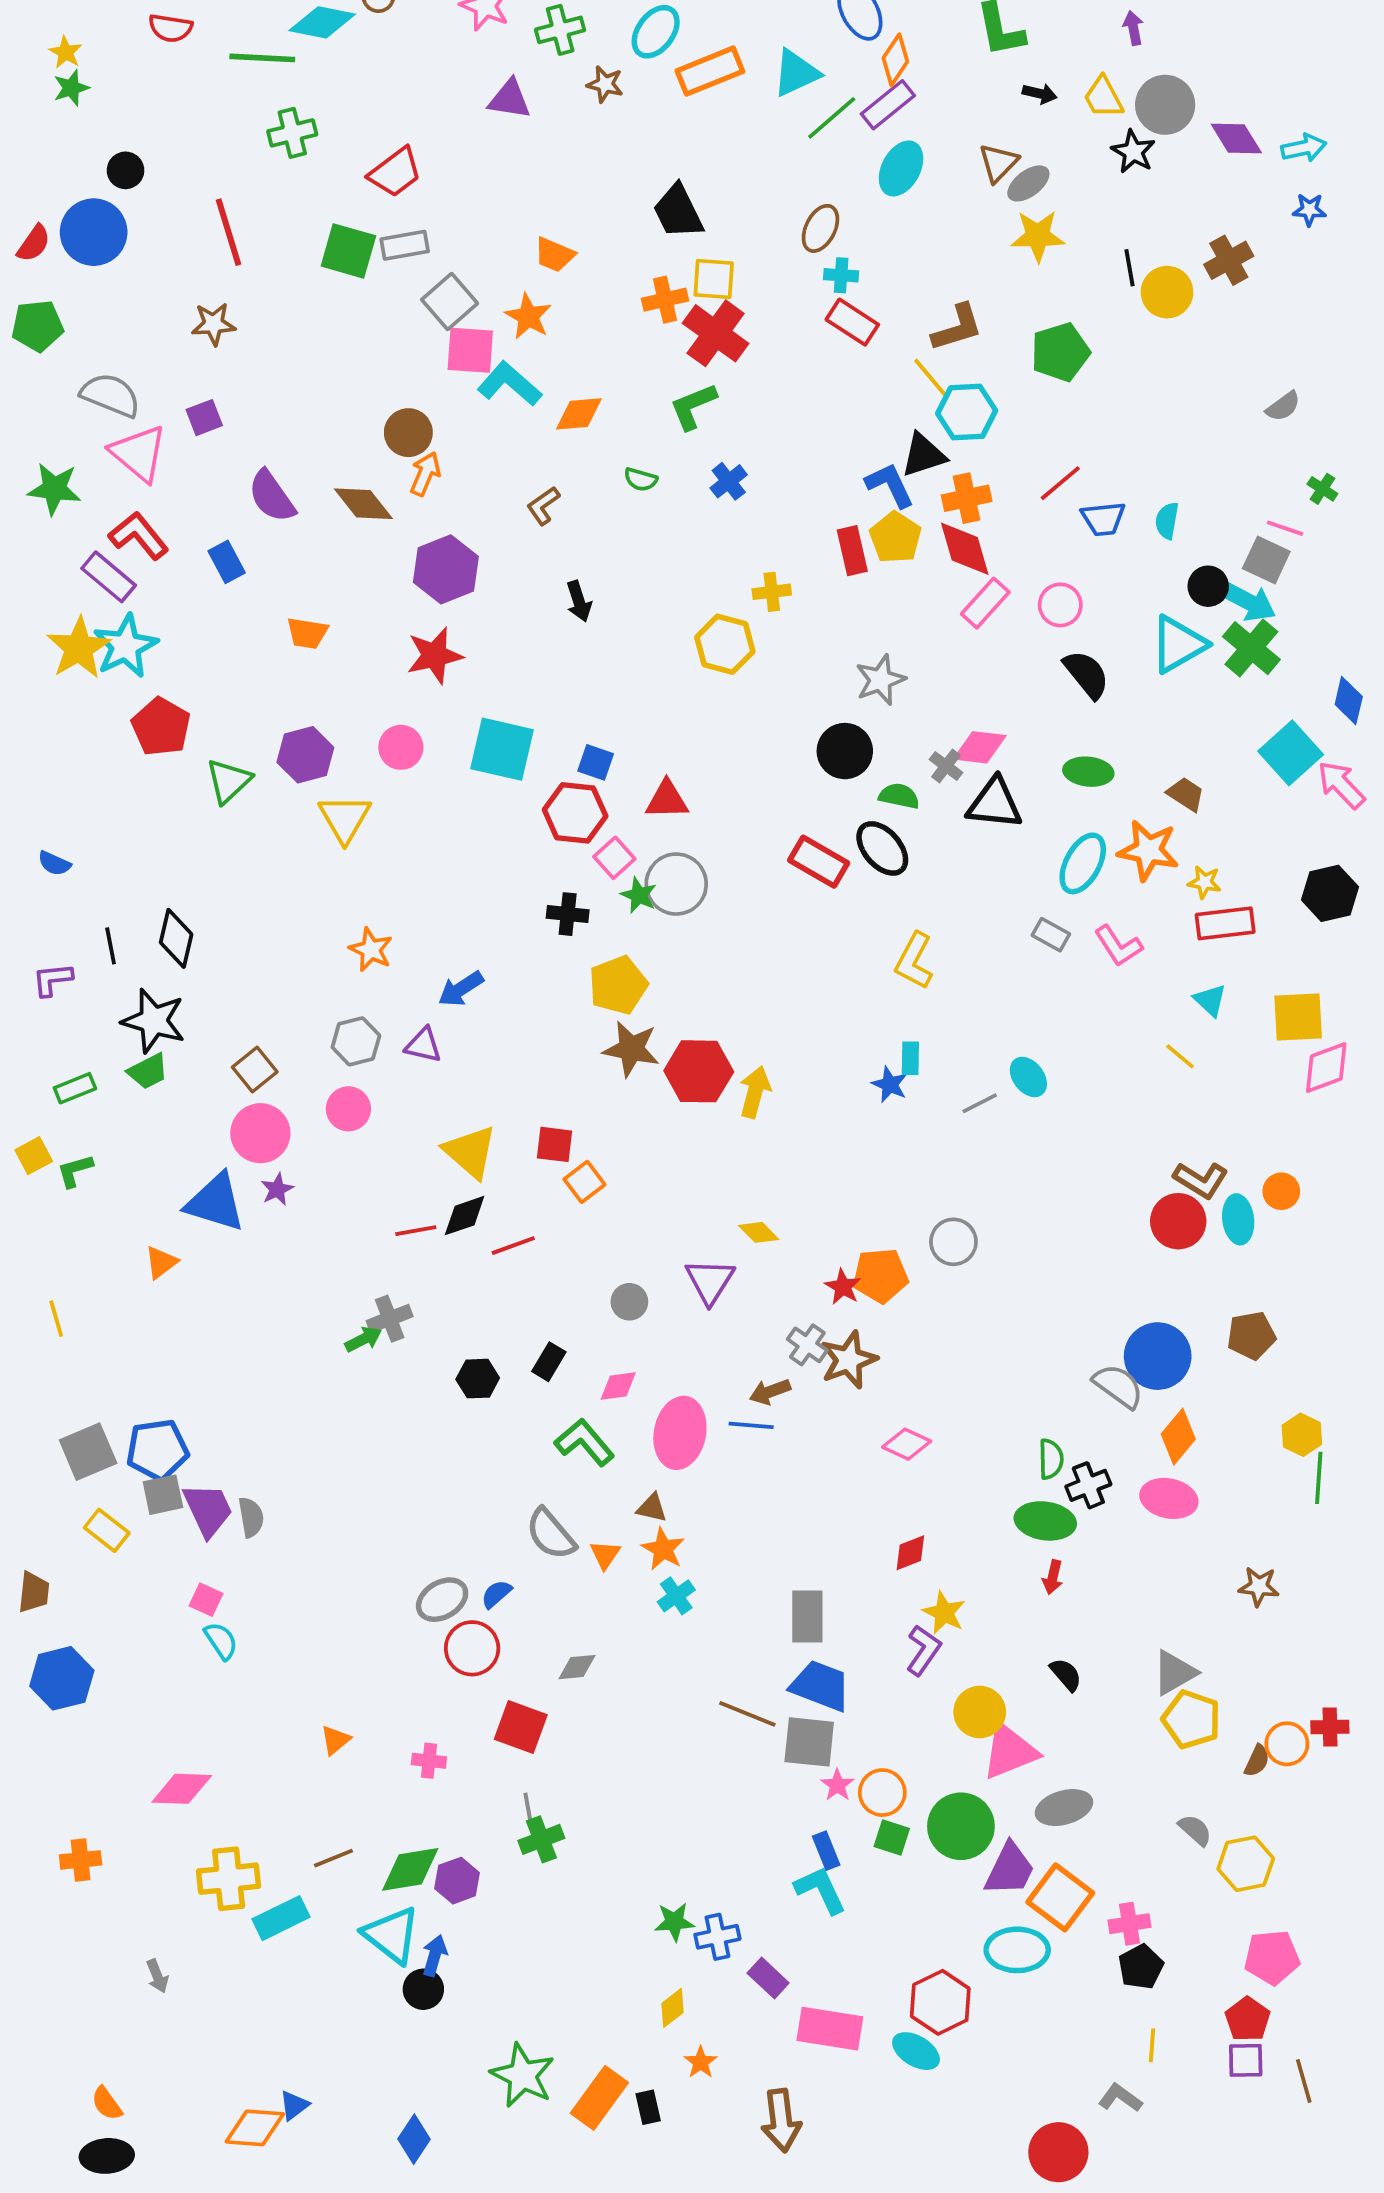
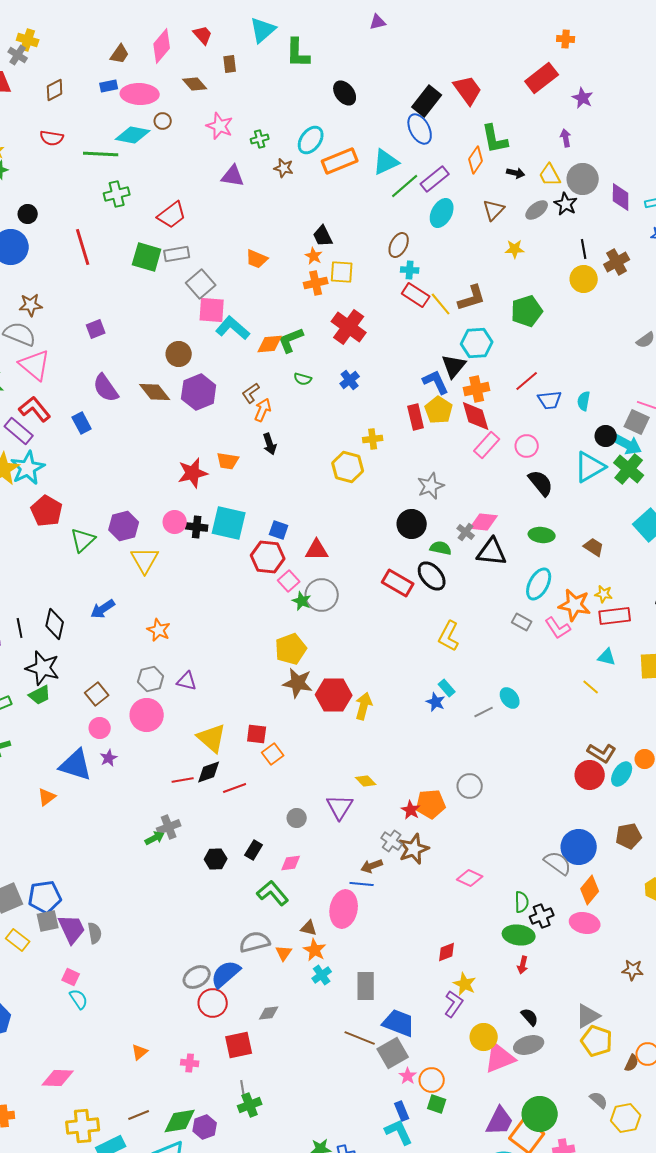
green cross: (560, 30) -> (260, 139), size x0.7
orange diamond: (895, 60) -> (476, 160), moved
purple diamond: (1236, 139) -> (621, 197), turned 32
gray ellipse: (1028, 183) -> (537, 210), moved
black trapezoid: (678, 212) -> (323, 236), size x0.7
yellow star: (1038, 236) -> (515, 249), size x0.7
black line: (1130, 268) -> (584, 249), moved
orange star: (528, 316) -> (314, 256), moved, size x0.7
brown star: (214, 324) -> (31, 305), moved
red cross: (716, 333) -> (349, 327), moved
yellow line: (931, 378) -> (441, 304), moved
green L-shape: (693, 406) -> (291, 340), moved
purple square: (204, 418) -> (96, 329), moved
black triangle: (923, 455) -> (454, 366), turned -32
orange arrow: (425, 474) -> (263, 410), moved
purple hexagon: (446, 569) -> (199, 392), moved
orange trapezoid: (307, 633) -> (228, 461), moved
orange star: (1148, 850) -> (575, 605), moved
black cross: (568, 914) -> (197, 527), moved
blue arrow: (461, 989) -> (103, 609), moved
cyan triangle: (1210, 1000) -> (607, 657), turned -30
cyan rectangle: (910, 1058) -> (447, 688), turned -42
pink circle: (348, 1109) -> (147, 715), size x1.4
pink circle: (260, 1133) -> (100, 728), size x0.7
cyan ellipse: (1238, 1219) -> (622, 774), turned 40
pink ellipse: (680, 1433) -> (344, 909), moved
pink diamond: (907, 1444) -> (470, 878), moved
gray semicircle: (551, 1534) -> (255, 942), turned 116
blue semicircle: (496, 1594) -> (226, 974), size x1.8
gray rectangle: (807, 1616) -> (366, 986), moved
red square: (521, 1727) -> (239, 1045), turned -32
gray square: (809, 1742) -> (393, 1053), turned -36
gray ellipse: (1064, 1808) -> (529, 1045), moved
green circle: (961, 1826) -> (540, 1114), moved

